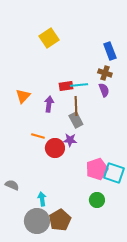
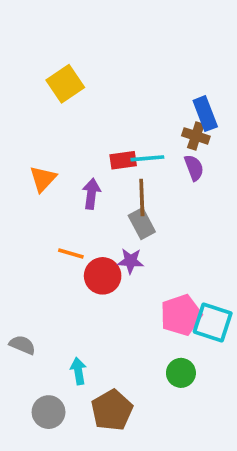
yellow square: (49, 38) -> (65, 84), moved
blue rectangle: (110, 51) -> (205, 114), moved
gray circle: (37, 221) -> (49, 412), moved, size x0.7

